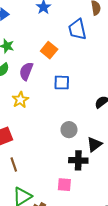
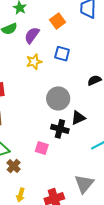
yellow star: (20, 100) -> (34, 62), moved
gray circle: (69, 130) -> (58, 98), size x1.5

